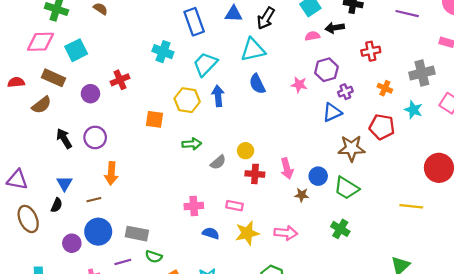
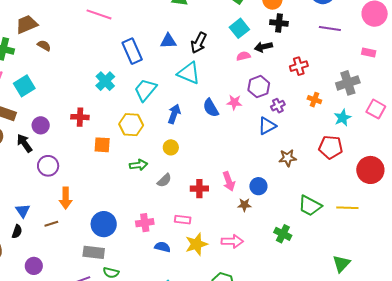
cyan triangle: (253, 50) -> (189, 73), turned 40
cyan cross: (163, 52) -> (105, 81), turned 30
red cross: (120, 80) -> (80, 117), moved, turned 30
blue semicircle: (257, 84) -> (211, 108), moved
blue arrow: (218, 96) -> (174, 114), moved, turned 30
cyan star: (413, 110) -> (343, 118), turned 30
red pentagon: (382, 127) -> (331, 147), moved
black arrow: (64, 138) -> (24, 143), moved
brown star: (352, 148) -> (288, 158), size x0.7
yellow circle: (246, 151) -> (171, 147), moved
green trapezoid: (346, 188) -> (310, 206), moved
blue circle: (98, 232) -> (104, 224), moved

